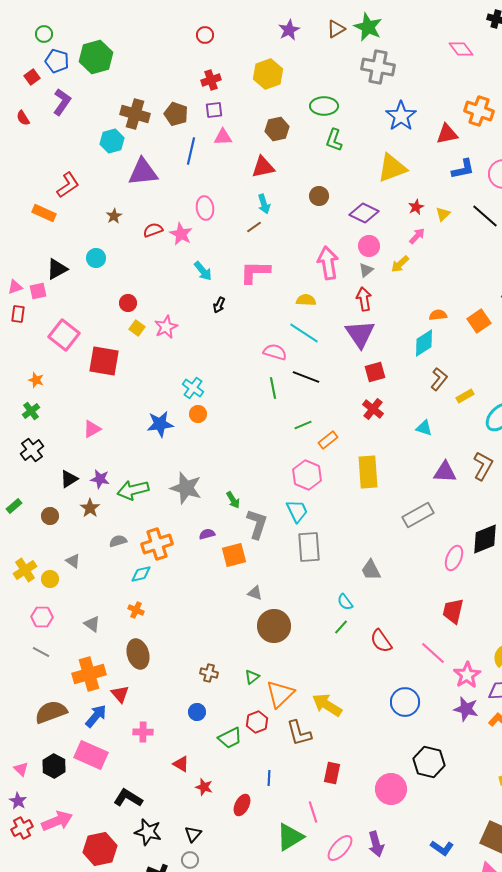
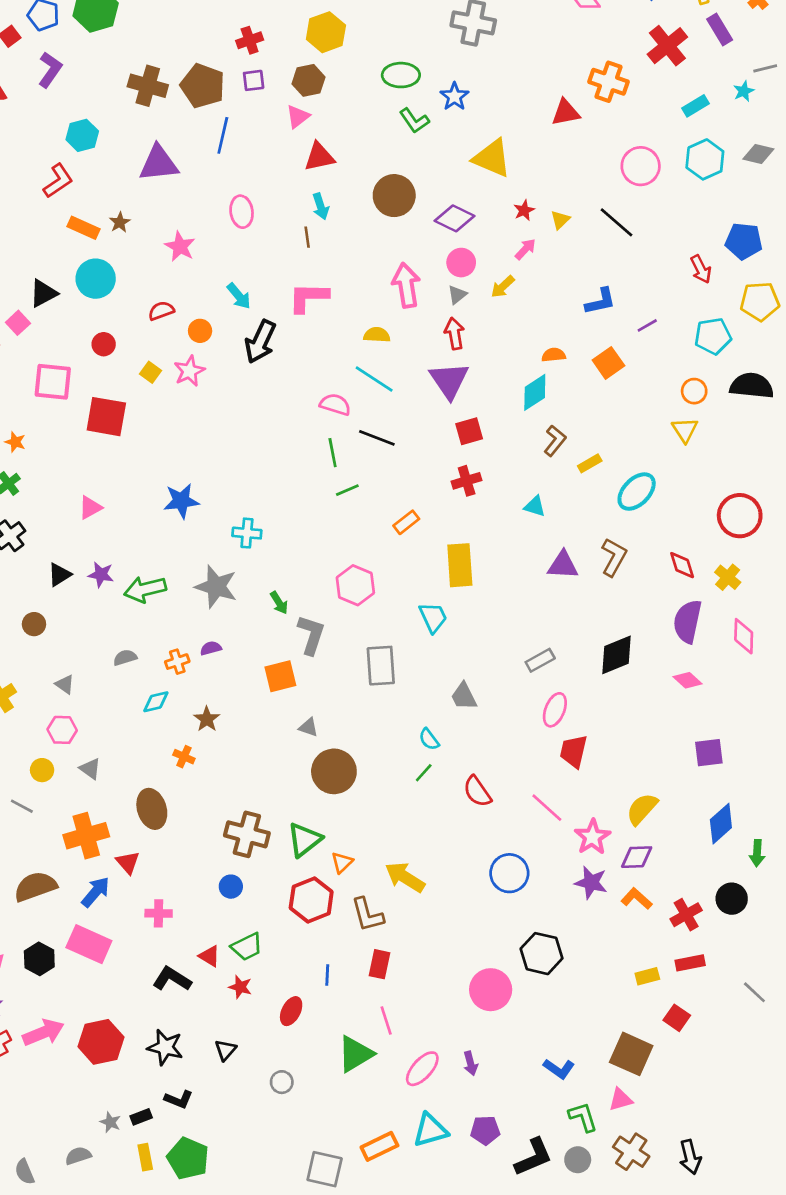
brown pentagon: (176, 114) -> (203, 86), size x1.4
blue star: (401, 116) -> (454, 96), moved, size x0.7
brown hexagon: (277, 129) -> (309, 80), moved
pink triangle: (223, 137) -> (298, 117), moved, turned -36
green L-shape: (334, 140) -> (414, 121), turned -55
cyan hexagon: (112, 141) -> (82, 135), moved
yellow triangle: (392, 168) -> (492, 158), turned 44
blue L-shape: (463, 169) -> (600, 301), moved
brown circle: (319, 196) -> (394, 196), size x1.6
orange rectangle: (44, 213) -> (84, 228), moved
brown line: (254, 227) -> (307, 237), turned -63
red semicircle: (153, 230) -> (161, 311), moved
pink star: (181, 234) -> (180, 246), moved
cyan circle: (96, 258) -> (96, 279), size x1.5
pink square: (38, 291) -> (18, 323), turned -30
red circle: (128, 303) -> (104, 344), moved
black arrow: (219, 305) -> (260, 342), size x2.0
pink square: (64, 335) -> (53, 382), turned -32
cyan cross: (193, 388) -> (247, 533), moved, turned -30
red cross: (373, 409) -> (467, 481), turned 35
orange circle: (198, 414) -> (200, 331), moved
green line: (303, 425) -> (347, 490), moved
pink hexagon: (307, 475) -> (355, 585), moved
brown star: (90, 508) -> (207, 719), moved
cyan trapezoid: (297, 511) -> (433, 617), moved
gray rectangle: (418, 515) -> (540, 660), moved, size x0.7
purple semicircle: (207, 534) -> (211, 648), moved
orange cross: (157, 544) -> (177, 662), size x0.6
pink ellipse: (454, 558) -> (555, 710), moved
yellow circle: (50, 579) -> (42, 770), moved
orange cross: (136, 610) -> (184, 757), moved
pink hexagon: (42, 617) -> (62, 730), moved
brown cross: (209, 673) -> (247, 834), size x1.8
green triangle: (252, 677) -> (304, 840), size x1.8
orange triangle: (280, 694) -> (342, 862), size x0.6
red hexagon: (257, 722) -> (311, 900), size x1.5
green trapezoid: (230, 738) -> (247, 947), moved
red rectangle: (332, 773) -> (379, 964), moved
black L-shape: (128, 798) -> (172, 979), moved
purple arrow: (376, 844) -> (471, 1063), size x0.7
red hexagon: (100, 849) -> (101, 1042), moved
gray circle: (190, 860) -> (282, 1082), moved

